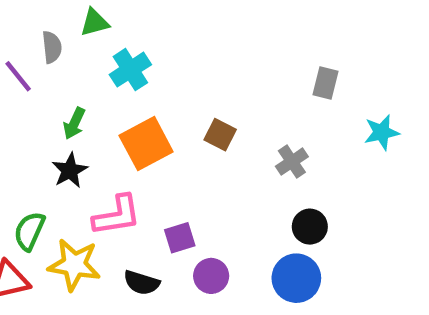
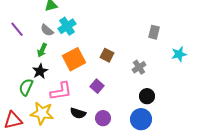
gray semicircle: (52, 47) -> (47, 30), moved, turned 136
green semicircle: (29, 231) -> (26, 87), moved
purple square: (180, 238) -> (97, 86), moved, turned -32
black semicircle: (142, 283) -> (78, 113), moved

